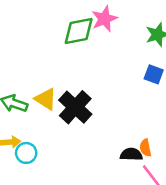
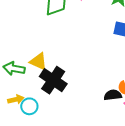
black cross: (75, 107) -> (53, 80), moved

